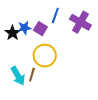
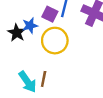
purple square: (40, 29) -> (50, 14), moved
yellow circle: (45, 56) -> (55, 41), moved

